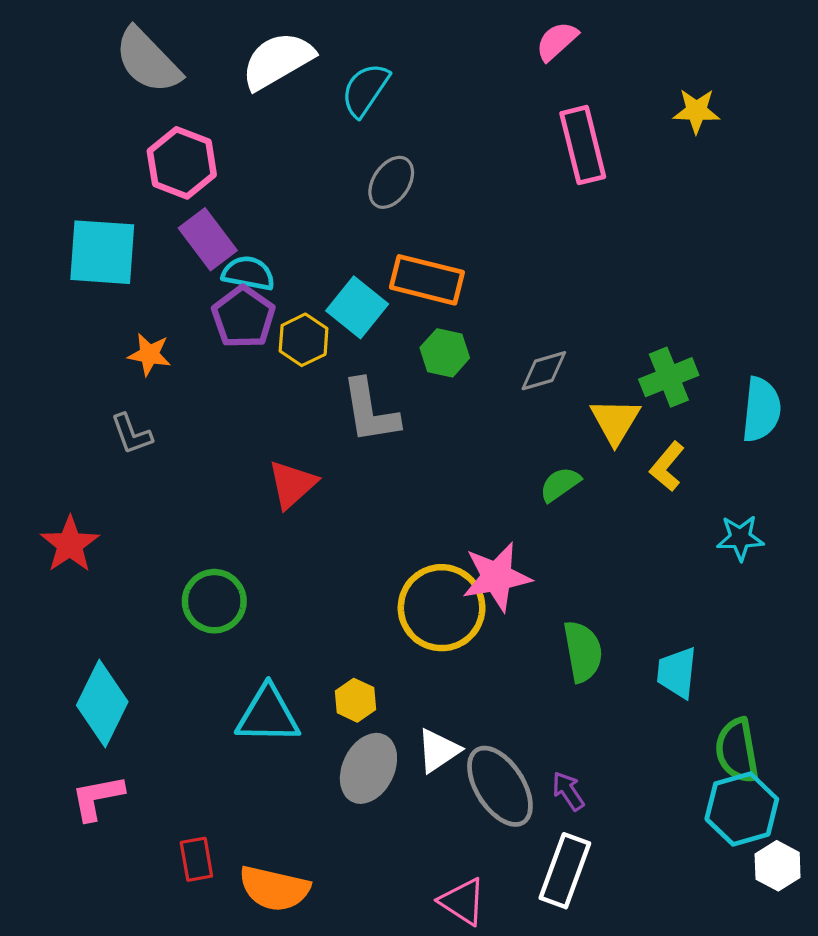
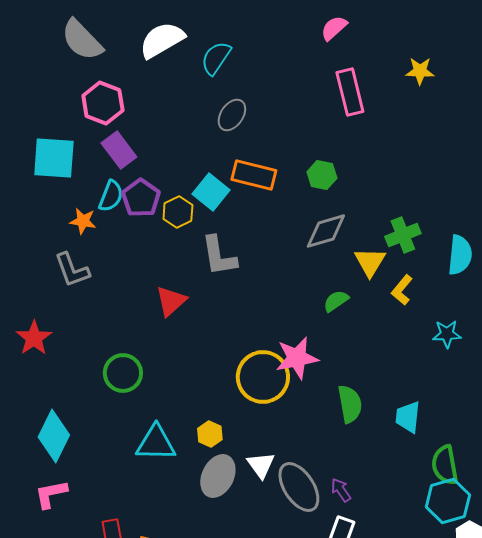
cyan semicircle: (248, 273) -> (111, 196), moved, turned 100
green hexagon: (445, 353) -> (322, 175), moved
gray diamond: (544, 371) -> (326, 231), size x1.4
gray L-shape: (131, 434) -> (72, 270), size x1.4
white triangle: (438, 751) -> (261, 465), turned -32

